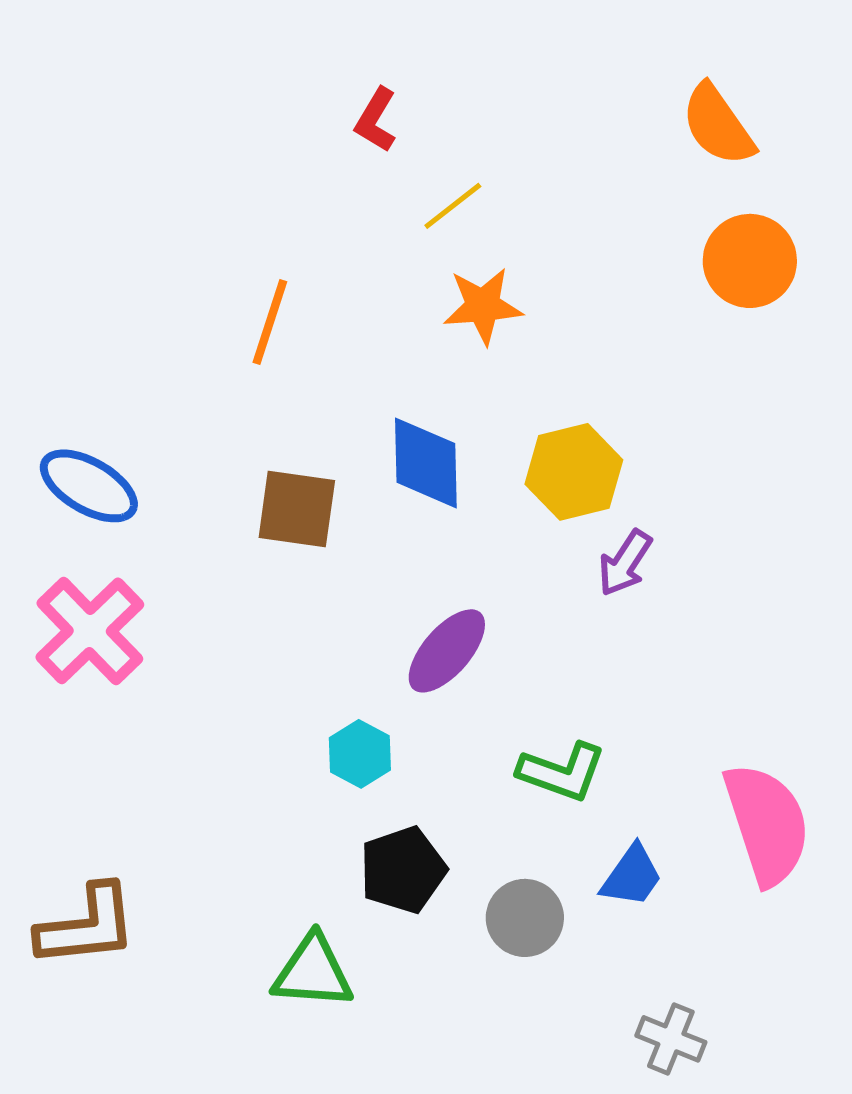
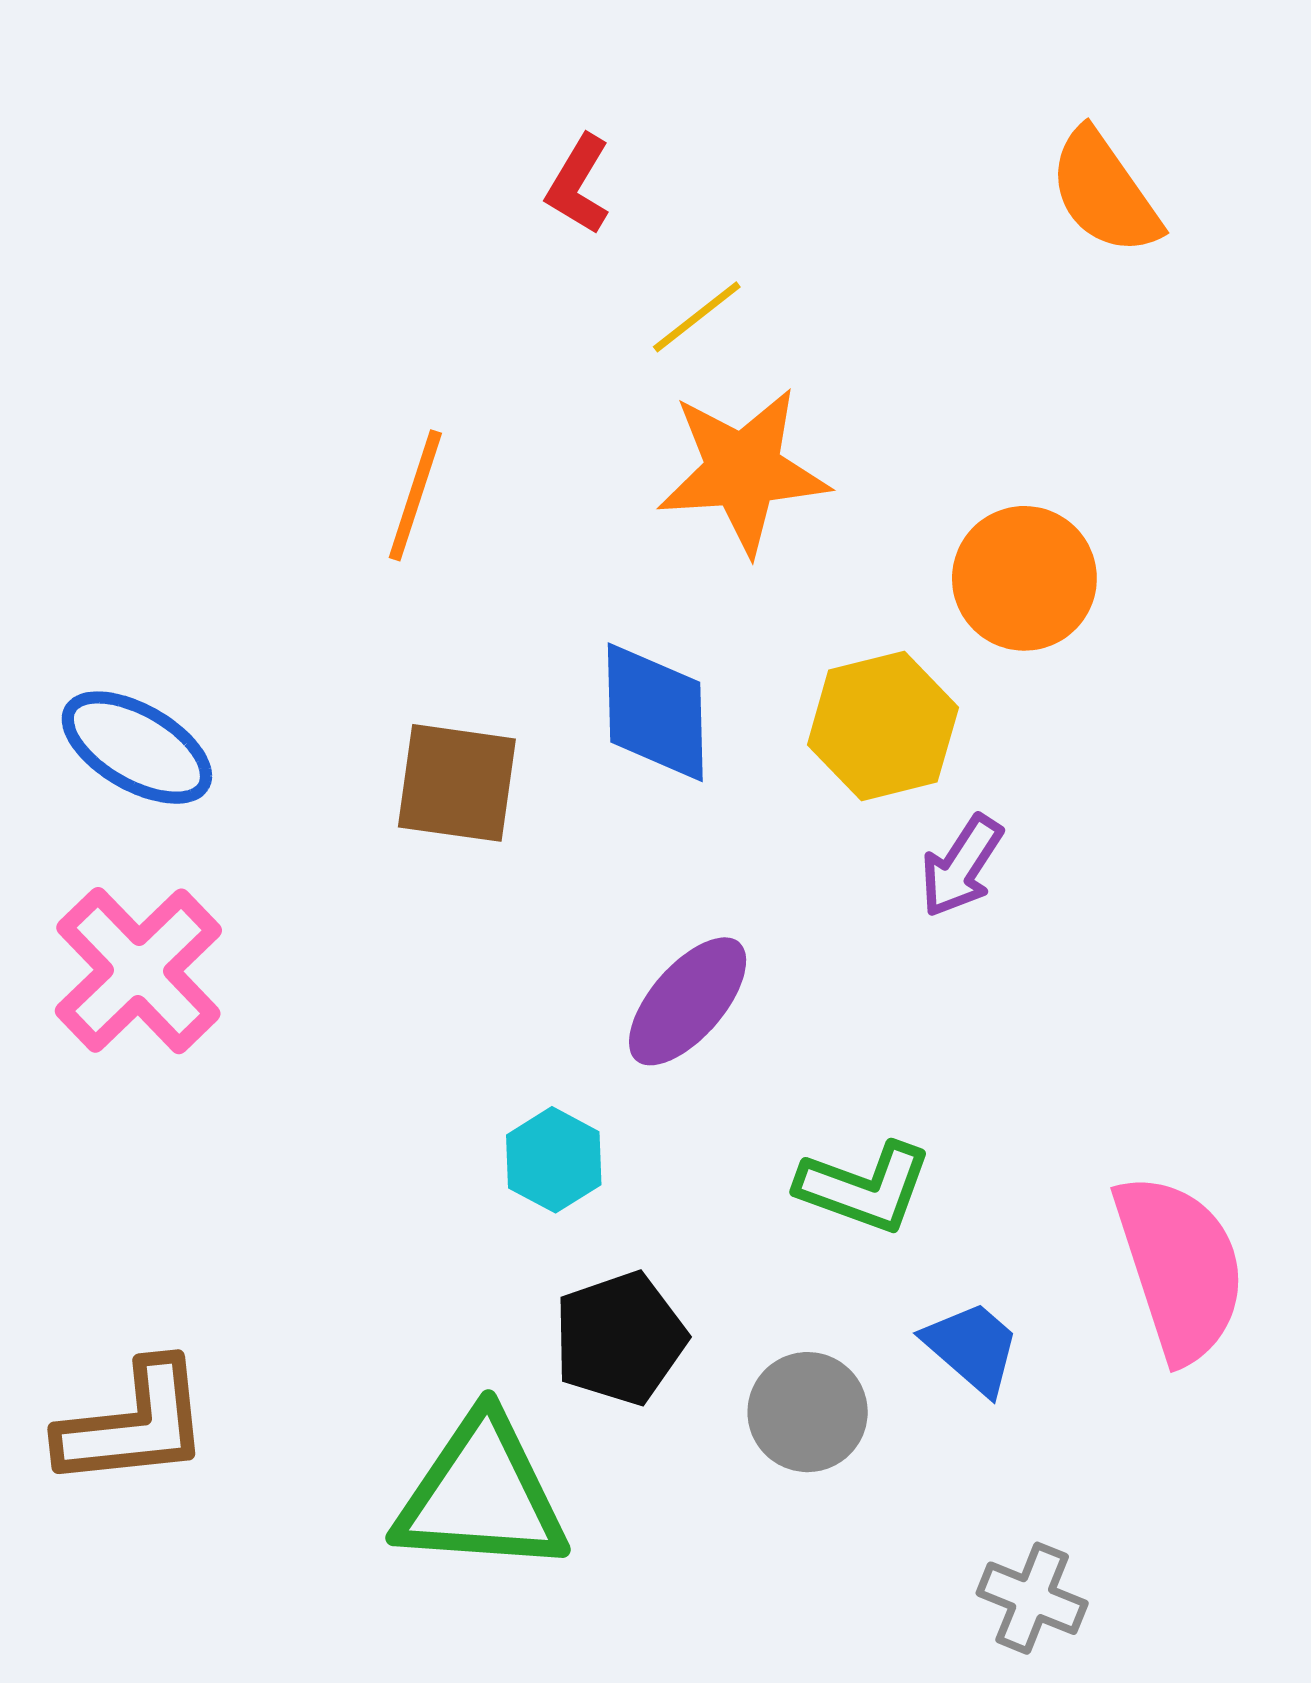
orange circle: (750, 261) -> (1024, 578), moved
orange star: (483, 306) -> (743, 471), size x1.4
blue trapezoid: (632, 876) -> (972, 1347), turned -84
green triangle: (313, 972) -> (481, 1495), size x1.4

